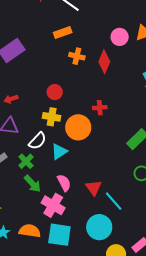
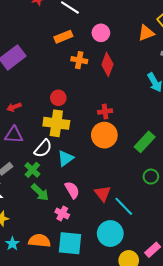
pink circle: (120, 37) -> (101, 33), moved
yellow cross: (52, 117) -> (56, 123), size x1.4
orange circle: (78, 127) -> (104, 135), moved
pink cross: (53, 205) -> (62, 213), size x0.6

